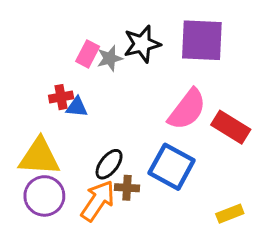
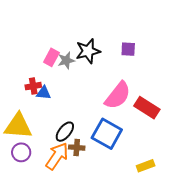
purple square: (202, 40) -> (128, 49), size x0.5
purple circle: (44, 196) -> (21, 152), size x0.7

